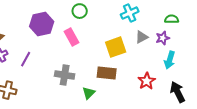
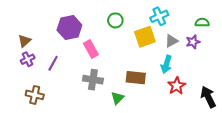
green circle: (80, 11) -> (115, 20), moved
pink rectangle: (72, 37) -> (91, 49), moved
yellow square: (116, 47) -> (145, 37), moved
cyan arrow: (170, 60) -> (166, 64), moved

